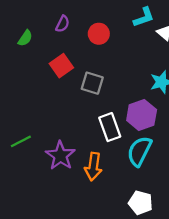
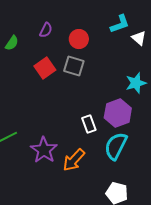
gray square: (92, 83) -> (74, 66), moved
white rectangle: (110, 127) -> (89, 124), size x0.7
orange arrow: (93, 167) -> (74, 160), turned 35

